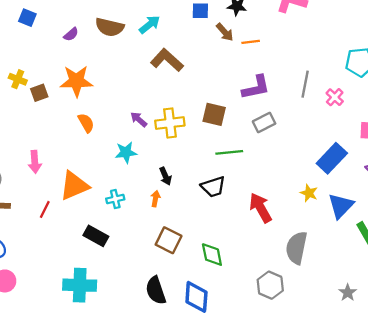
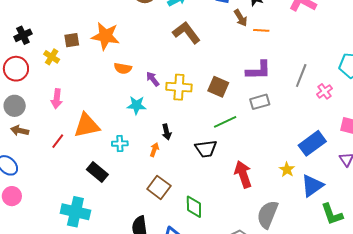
yellow cross: (18, 79) -> (52, 57), moved
orange semicircle: (86, 123) -> (123, 68), moved, turned 120
green line: (229, 152) -> (225, 122), turned -30

